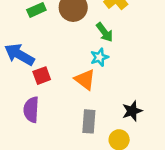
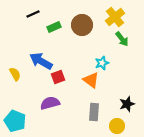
green arrow: (105, 32) -> (122, 39), moved
purple semicircle: (31, 110) -> (50, 103), turned 72

